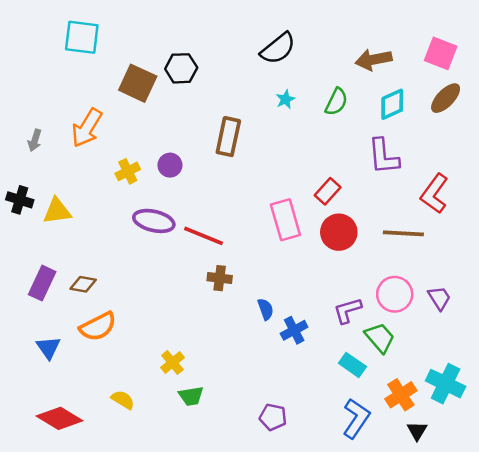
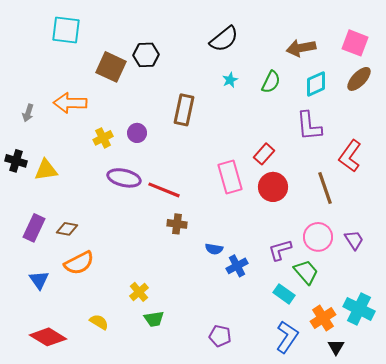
orange arrow: (87, 128) -> (70, 103), turned 60
brown line: (403, 233) -> (325, 188), turned 68
blue semicircle: (266, 309) -> (214, 249), turned 120

